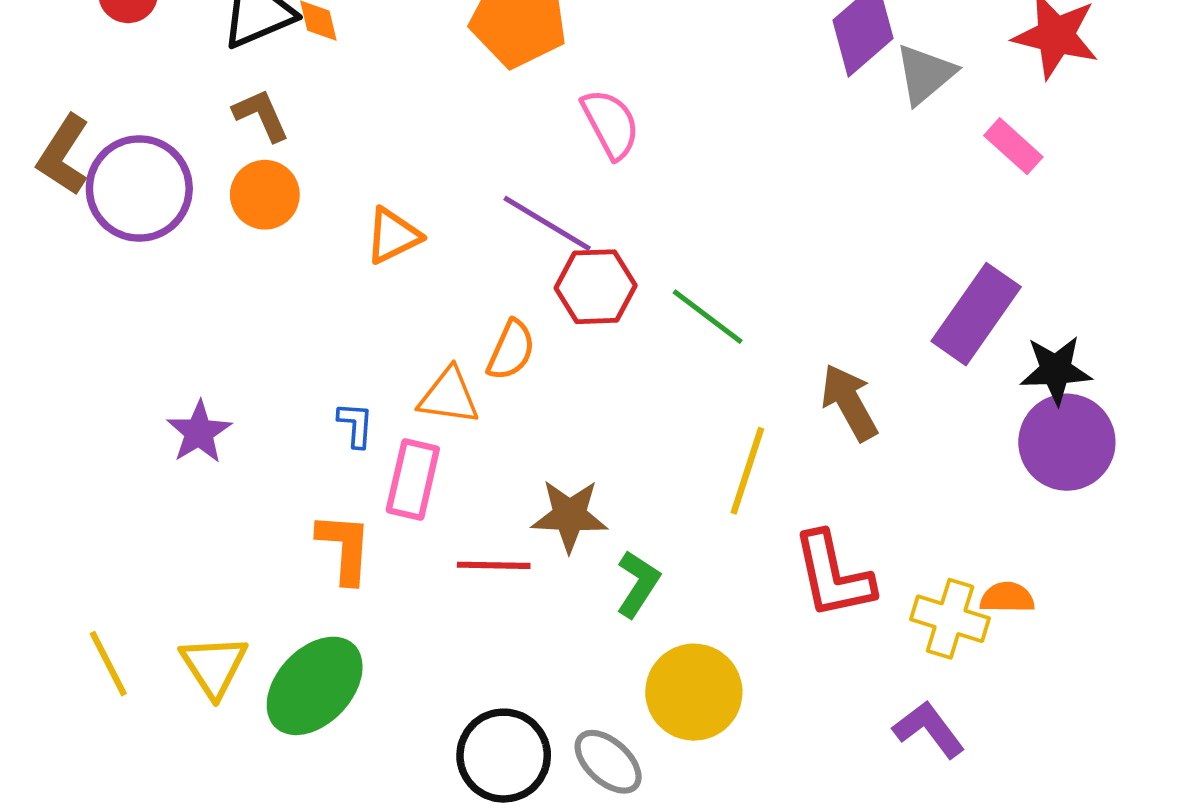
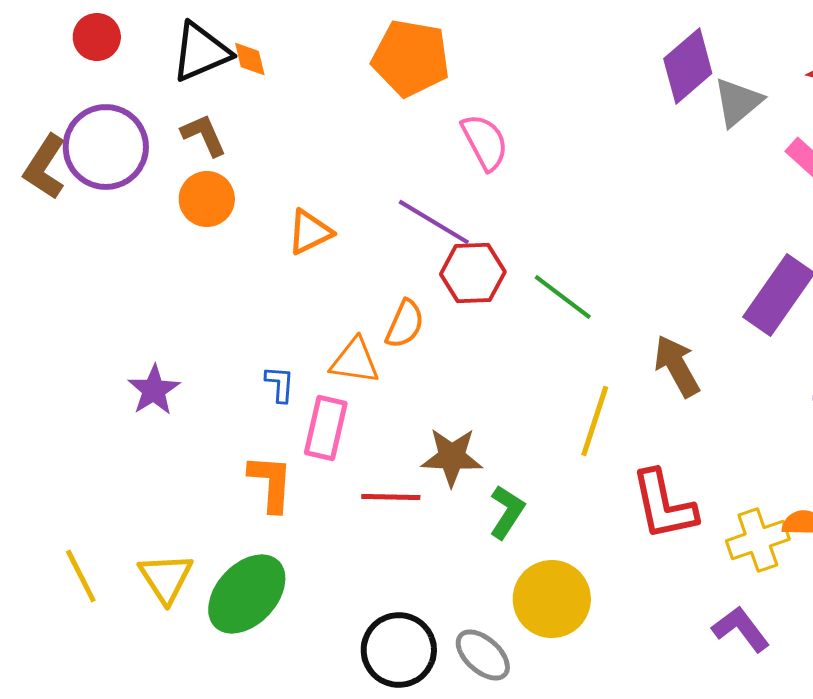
purple circle: (139, 188) -> (106, 147), moved
yellow cross: (950, 619) -> (758, 540), turned -36

